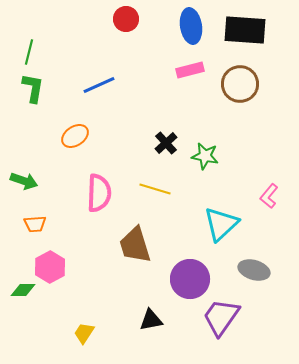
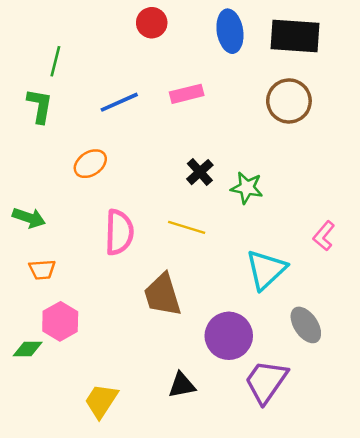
green line: (29, 52) -> (55, 61), moved
pink rectangle: (190, 70) -> (187, 94), moved
gray ellipse: (254, 270) -> (306, 325), turned 40
yellow trapezoid: (84, 333) -> (101, 401), size x1.4

